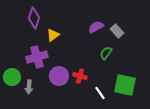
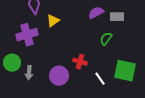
gray rectangle: (117, 31) -> (117, 17), turned -48
purple cross: (37, 57) -> (27, 35), moved
purple circle: (59, 76) -> (59, 76), moved

